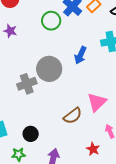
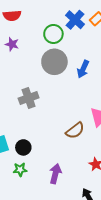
gray circle: (49, 69) -> (54, 62), moved
black circle: (31, 134) -> (23, 147), moved

